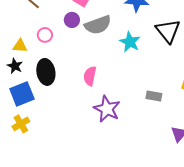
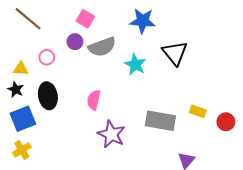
gray rectangle: (154, 96) -> (160, 121), size x1.8

